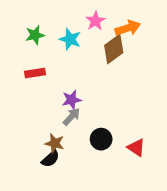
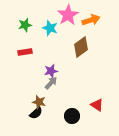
pink star: (95, 21) -> (68, 15), size x1.5
brown diamond: (114, 49) -> (81, 47), moved
black circle: (101, 139) -> (72, 116), moved

